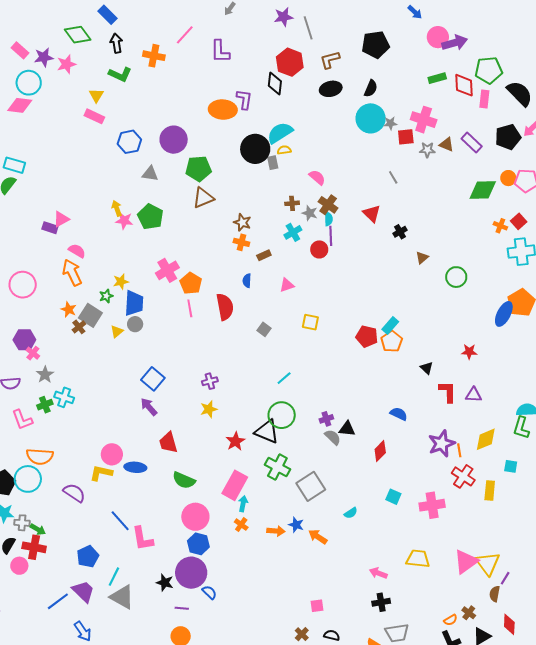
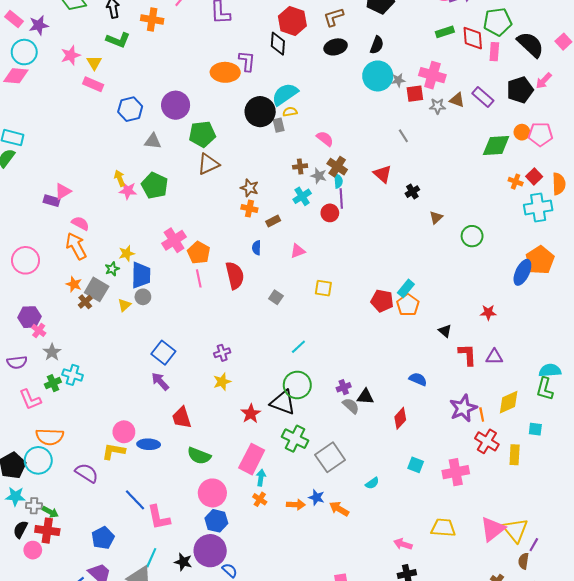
pink star: (66, 64) -> (71, 55), moved
cyan line: (114, 577) -> (151, 558), moved

